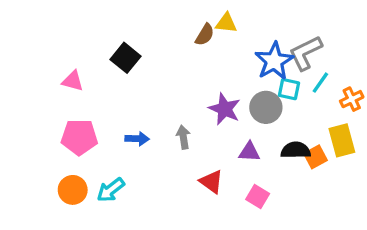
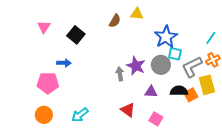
brown semicircle: (205, 35) -> (115, 21), moved
gray L-shape: (305, 53) -> (192, 67), moved
pink triangle: (73, 81) -> (44, 27), moved, turned 48
cyan line: (320, 83) -> (211, 38), moved
gray arrow: (183, 137) -> (120, 74), moved
blue arrow: (137, 139) -> (64, 63), moved
cyan arrow: (111, 190) -> (80, 115), moved

